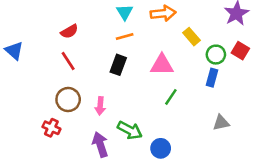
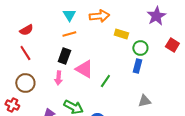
yellow rectangle: (191, 37) -> (121, 34), turned -32
red square: (240, 51) -> (172, 45), moved
pink triangle: (162, 65) -> (84, 69), moved, turned 30
pink arrow: (100, 106) -> (58, 78), moved

